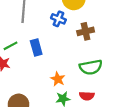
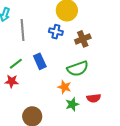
green semicircle: (91, 67) -> (78, 69), moved

